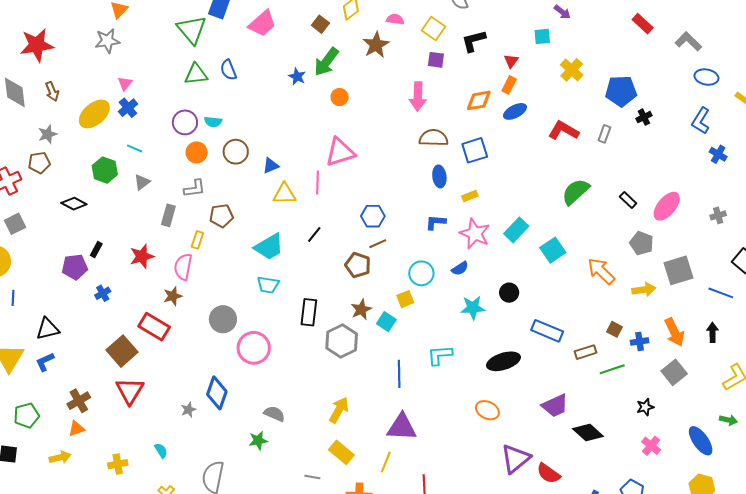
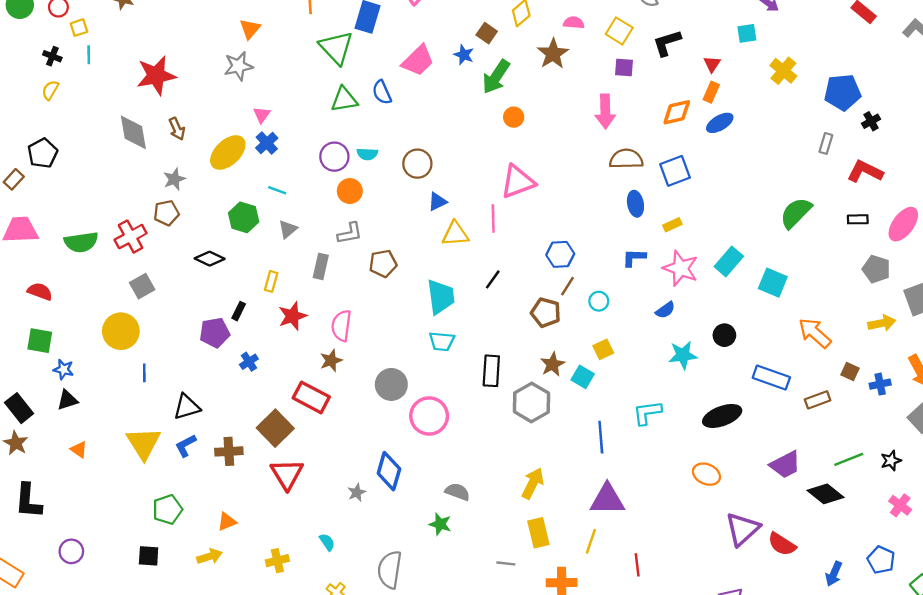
pink trapezoid: (262, 23) -> (418, 61), moved
blue star: (297, 76) -> (464, 55), moved
red L-shape: (564, 130) -> (865, 171), moved
brown circle: (236, 152) -> (417, 164), moved
black rectangle: (628, 200) -> (858, 219), turned -42
yellow rectangle: (197, 240) -> (271, 281), moved
brown line: (378, 244) -> (568, 286), turned -30
cyan trapezoid: (269, 247) -> (441, 297), turned -64
cyan square: (553, 250) -> (773, 283), turned -30
orange arrow: (601, 271) -> (815, 333), moved
cyan circle: (421, 273) -> (599, 301), moved, size x0.7
green line: (612, 369) -> (849, 459), moved
brown cross: (79, 401) -> (229, 451), moved, turned 30
green star: (258, 441) -> (440, 524), turned 30
yellow rectangle: (341, 452) -> (538, 533), turned 40

